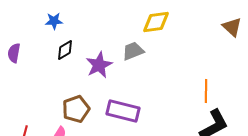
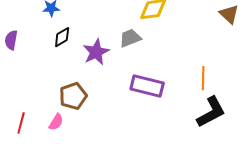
purple rectangle: (123, 111) -> (147, 86), moved

